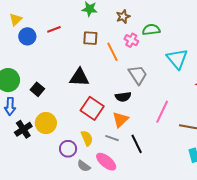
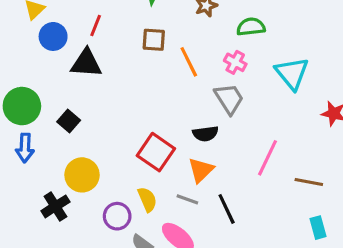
red line: (54, 29) -> (96, 25), turned -48
pink cross: (131, 40) -> (235, 62), moved
black triangle: (79, 77) -> (86, 63), moved
black cross: (23, 129) -> (55, 206), moved

